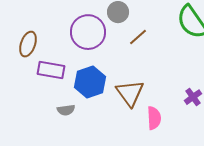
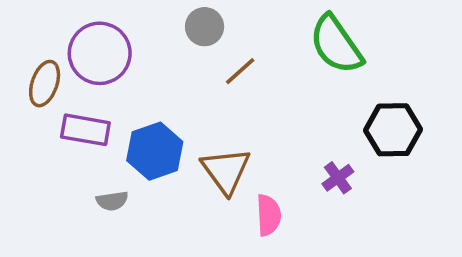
purple circle: (88, 32) -> (100, 53), moved

